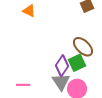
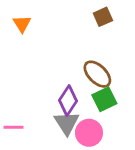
orange triangle: (29, 11) -> (22, 24), turned 32
green square: (77, 63) -> (104, 99), moved

